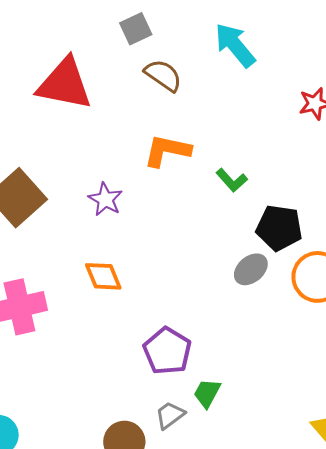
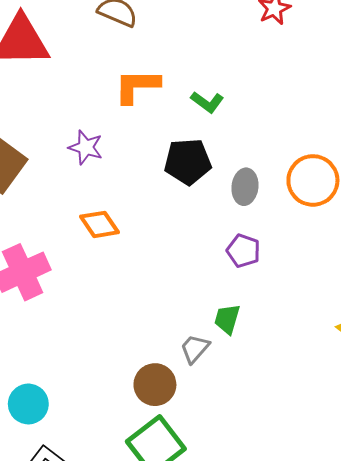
black pentagon: (279, 228) -> (188, 162), moved
gray ellipse: (251, 269) -> (245, 187), turned -32
purple pentagon: (167, 351) -> (243, 251), moved, size x0.7

